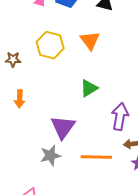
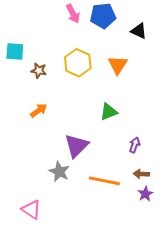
orange arrow: (20, 99) -> (39, 111), turned -138
purple arrow: (120, 117) -> (134, 145), size x0.6
gray star: (50, 156) -> (59, 172), turned 30

